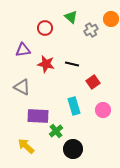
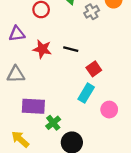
gray triangle: (22, 87) -> (16, 74), turned -30
cyan rectangle: (74, 106) -> (86, 93), moved, turned 48
pink circle: (103, 110) -> (109, 110), moved

